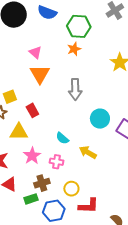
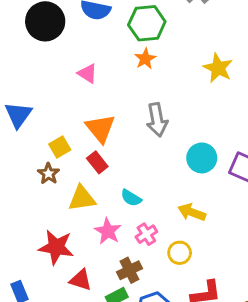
orange triangle: (40, 74) -> (100, 128), moved
cyan semicircle: (62, 138) -> (131, 198), moved
pink cross: (57, 162) -> (146, 234), turned -32
yellow circle: (71, 189) -> (180, 253), moved

